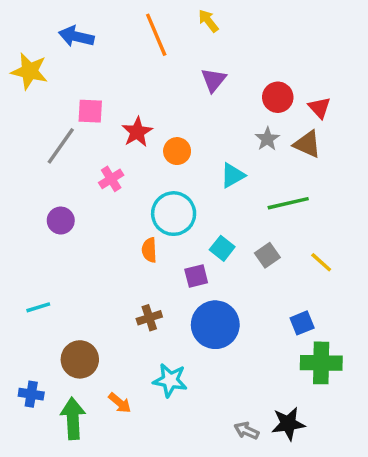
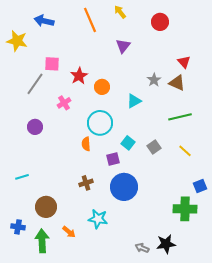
red circle: (278, 97) -> (160, 22), moved
green line: (288, 203) -> (180, 117), moved
blue square: (302, 323) -> (200, 186), moved

